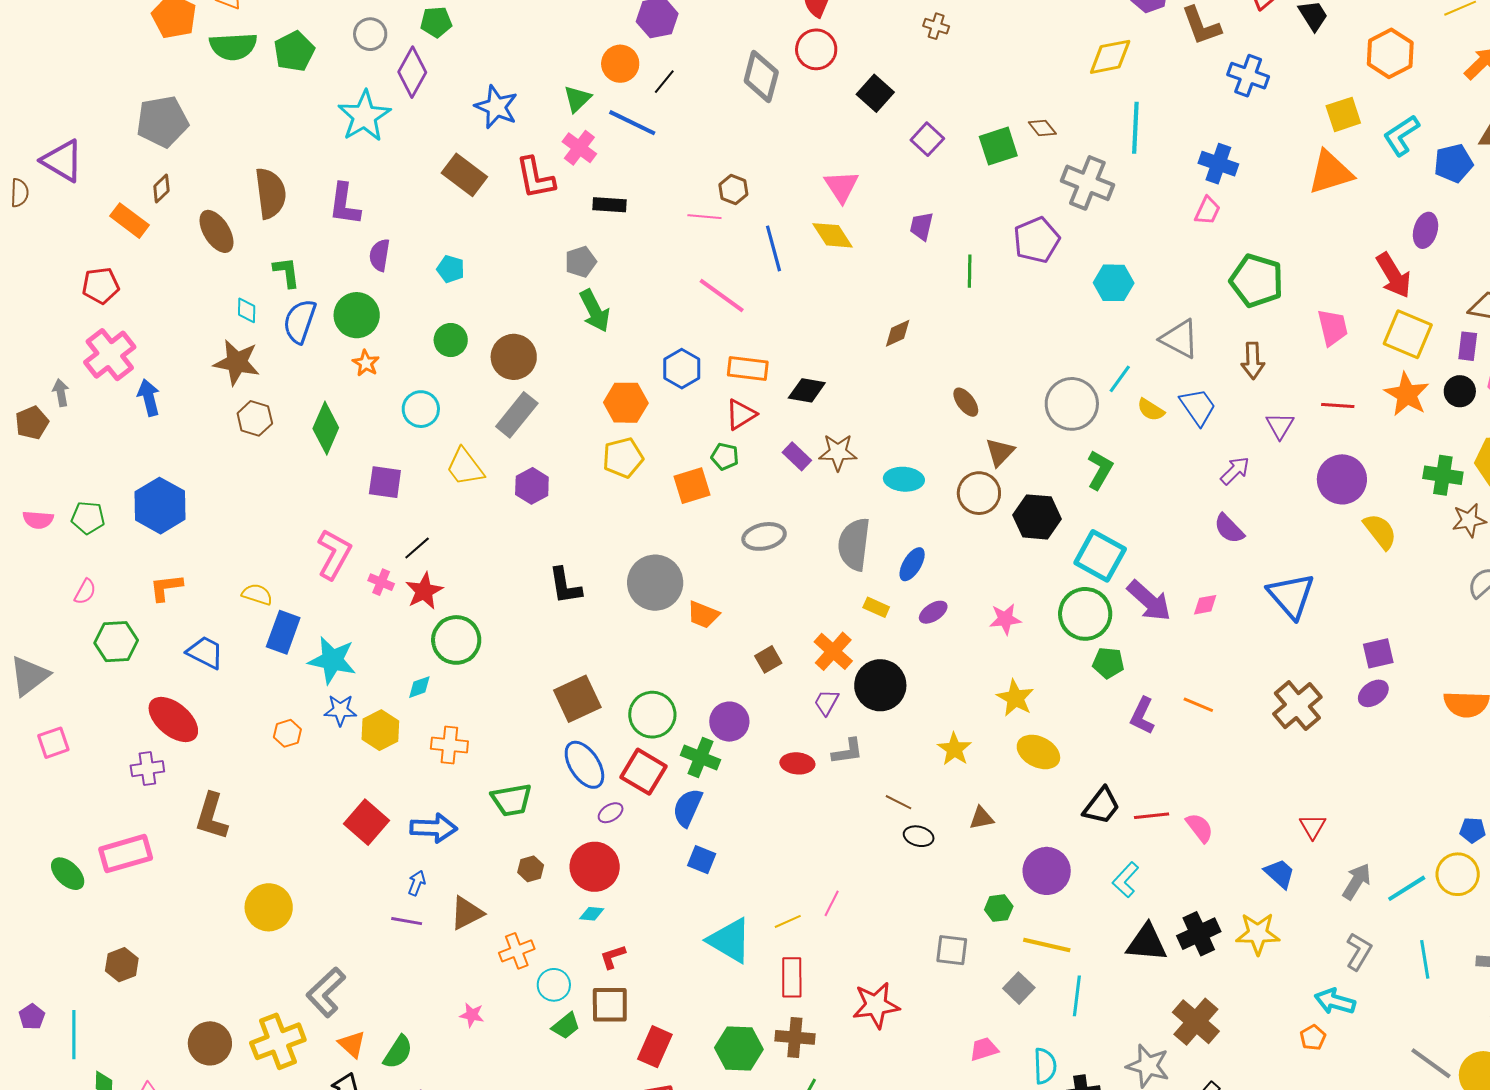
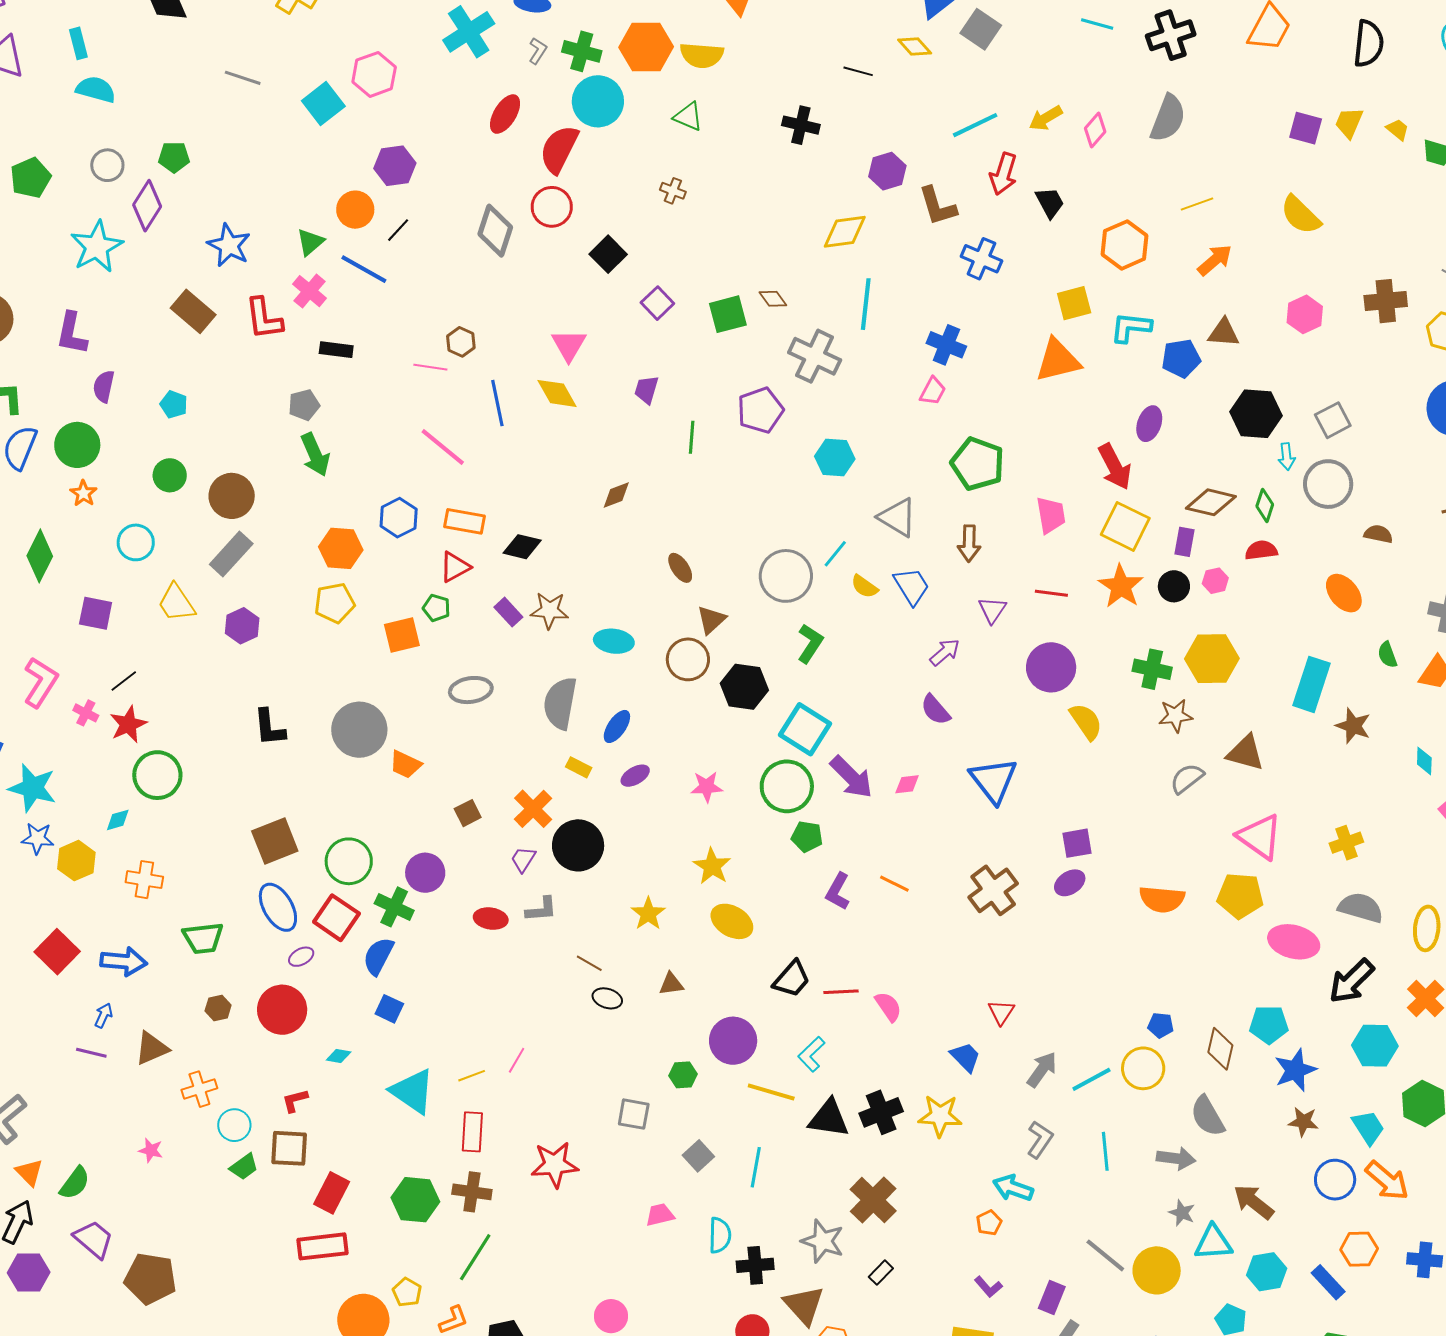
cyan L-shape: (1401, 135) -> (1131, 327), turned 36
cyan diamond: (592, 914) -> (339, 1056), moved
yellow line: (1047, 945) -> (771, 1092), moved

